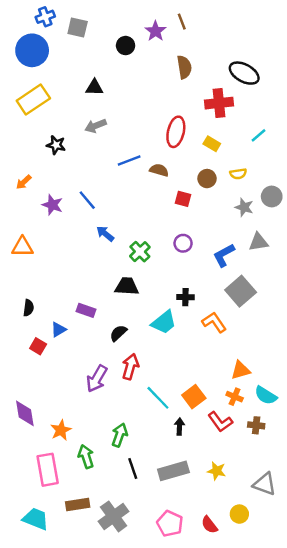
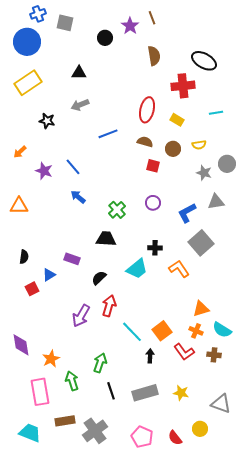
cyan line: (259, 135) -> (216, 113), turned 32
brown semicircle: (159, 170) -> (145, 142), moved
blue arrow: (105, 234) -> (78, 197), moved
red square: (38, 346) -> (32, 289), turned 32

